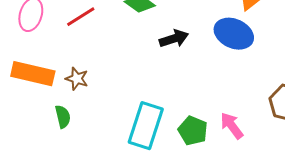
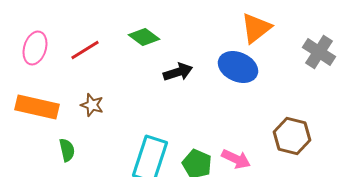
brown star: (77, 79) -> (92, 105), moved
pink arrow: (232, 126) -> (236, 159), turned 152

